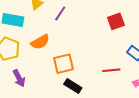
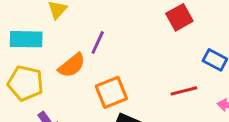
purple line: (60, 14) -> (98, 43), moved

